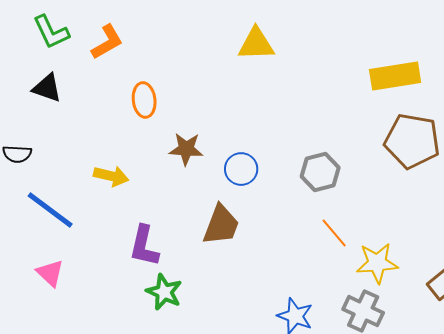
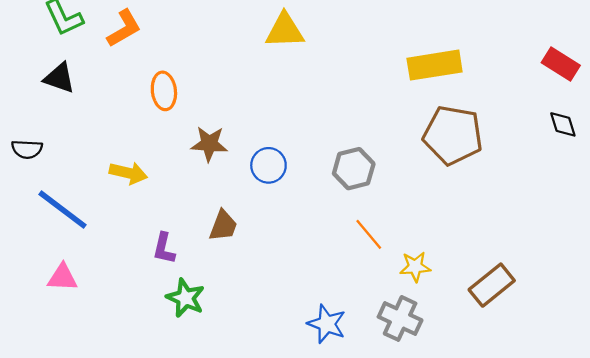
brown trapezoid: (221, 225) -> (223, 226), moved, size x0.7
purple L-shape: (144, 246) -> (164, 248), size x0.7
yellow star: (377, 263) -> (415, 267), size x0.7
pink triangle: (50, 273) -> (63, 278), turned -40

